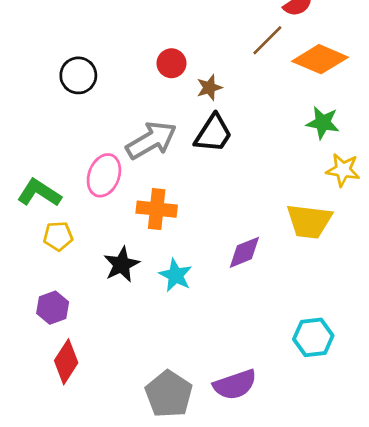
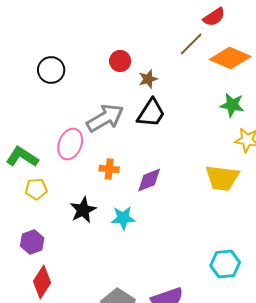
orange cross: (157, 209) -> (109, 169), size x0.7
purple diamond: (244, 252) -> (149, 180), moved
cyan star: (176, 275) -> (123, 218), turned -30

